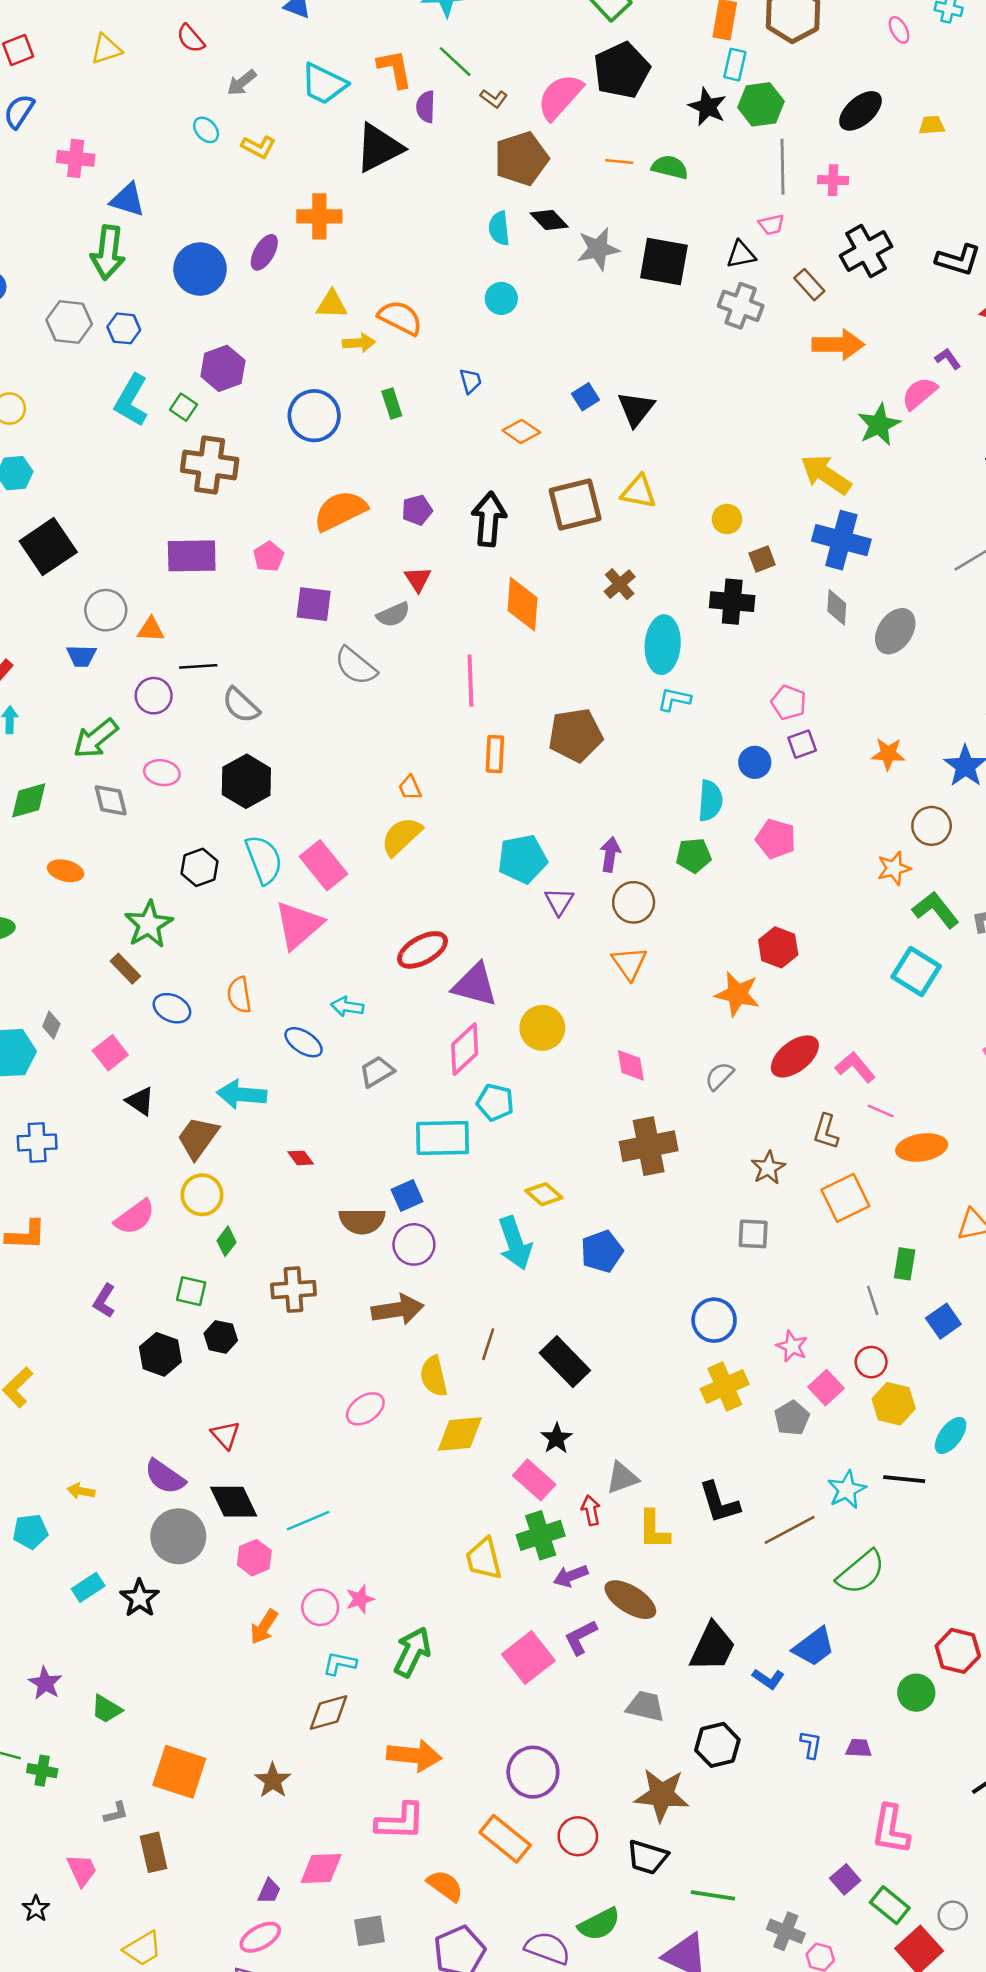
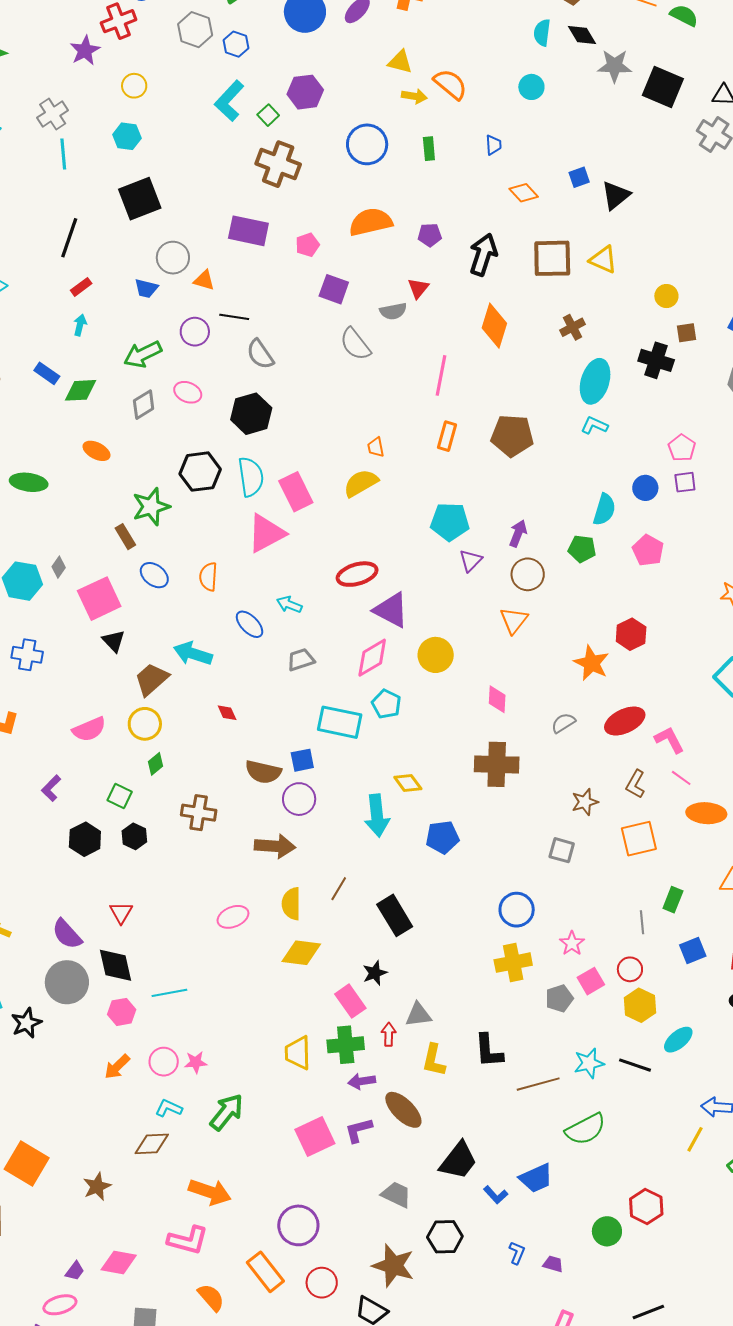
gray diamond: (111, 800) -> (144, 405), turned 60
black hexagon: (200, 867) -> (200, 472), size x1.4
pink square: (110, 1053) -> (99, 599), size x1.6

